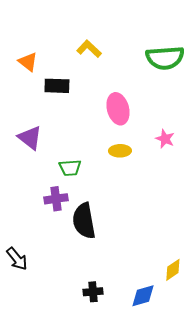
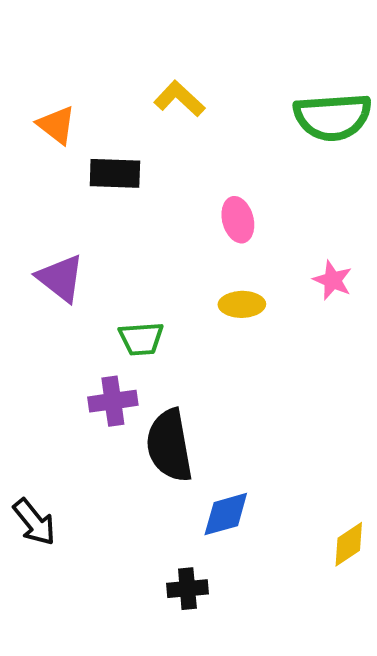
pink ellipse: (118, 109) -> (238, 220), size x0.7
blue diamond: (143, 296) -> (226, 514), moved

